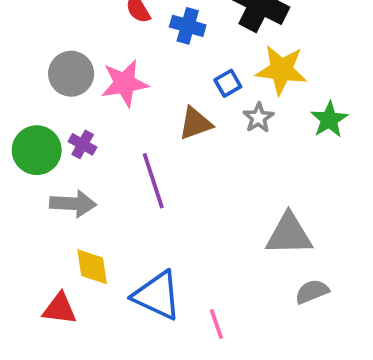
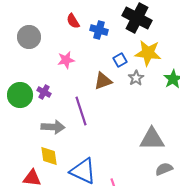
gray circle: (71, 74) -> (29, 37), moved
pink star: (125, 83) -> (66, 60), size x0.7
gray arrow: (73, 204) -> (53, 127), moved

